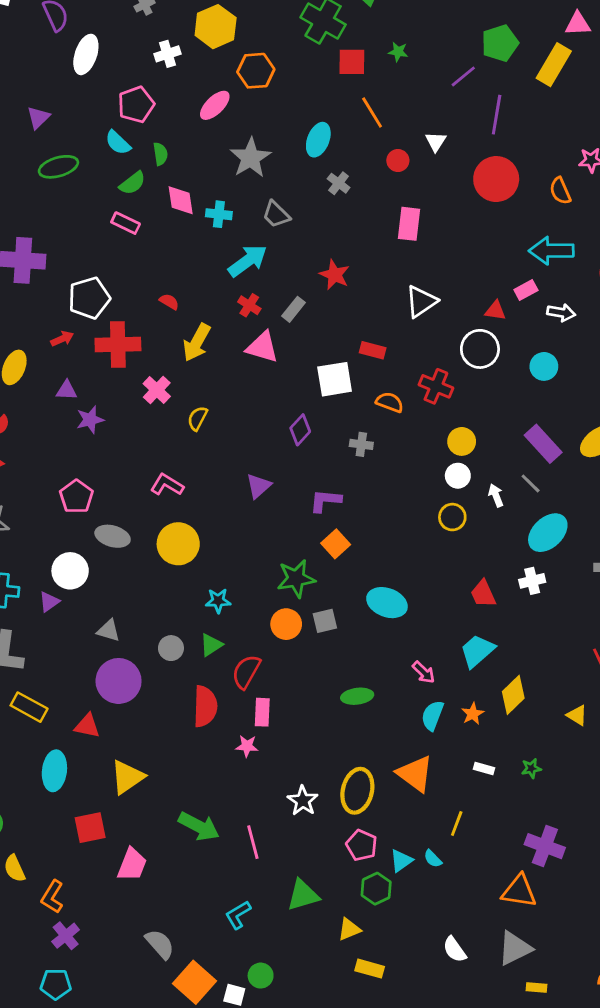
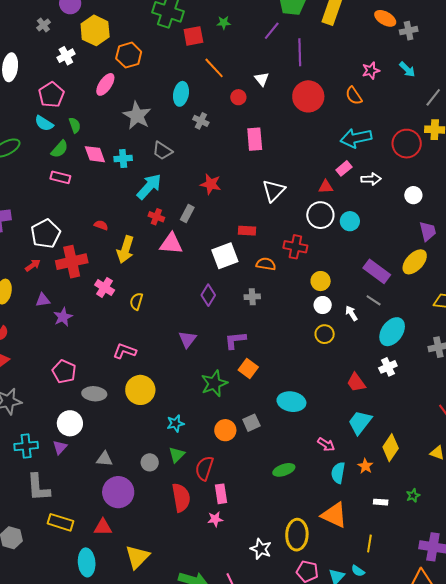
cyan circle: (544, 366) -> (350, 221), moved
green star: (296, 579) -> (214, 383), moved

